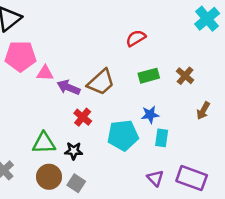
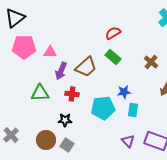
pink triangle: (45, 73) -> (50, 52), moved
green rectangle: (149, 76) -> (113, 57), moved, turned 56
purple arrow: (68, 87) -> (61, 71), turned -90
red cross: (83, 117) -> (72, 94), turned -32
green triangle: (44, 143) -> (40, 93), moved

